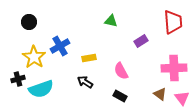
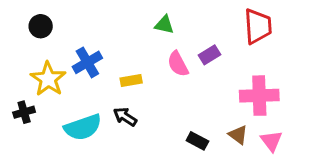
pink semicircle: (121, 71) -> (178, 64), moved
cyan semicircle: (41, 89) -> (83, 127), moved
black rectangle: (120, 96) -> (197, 141), moved

